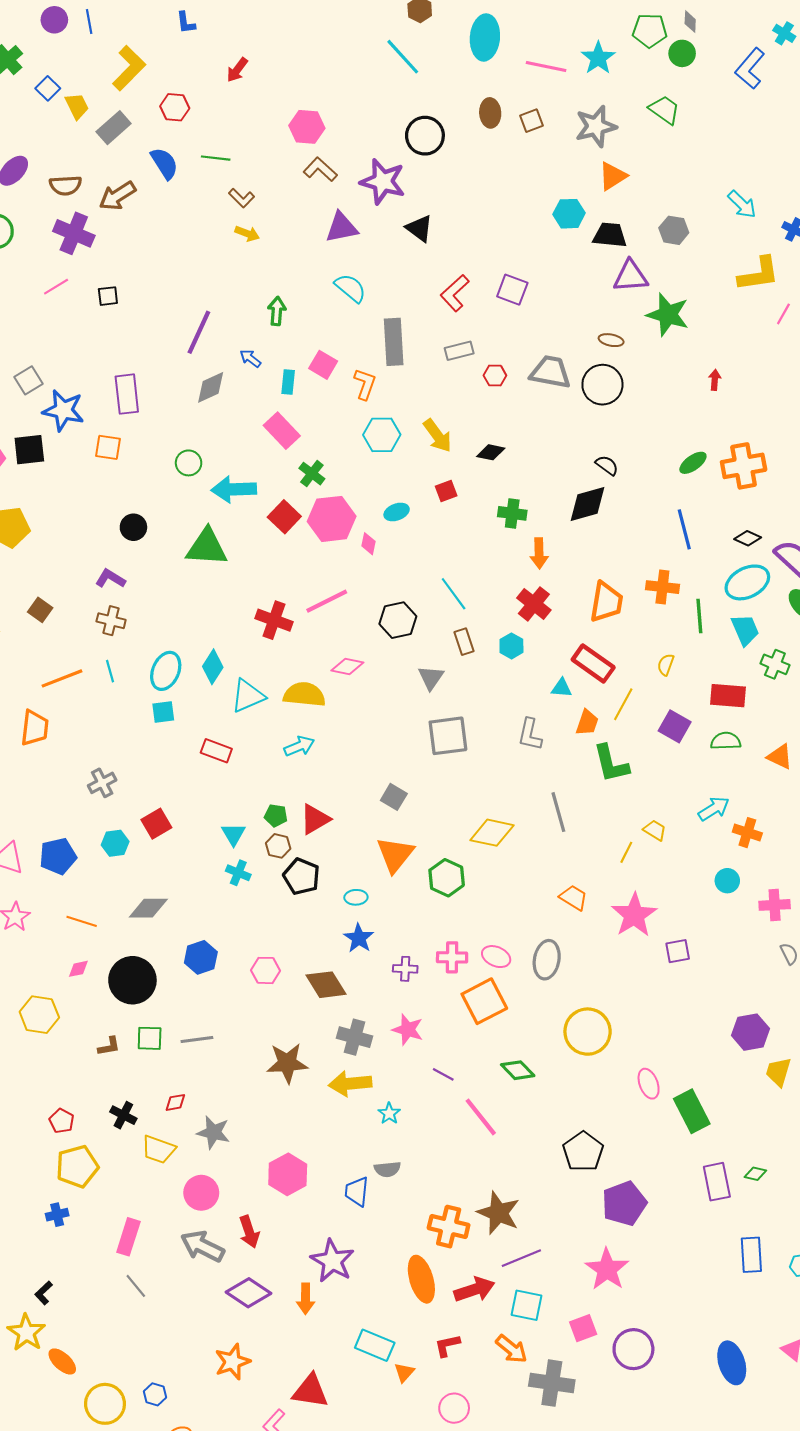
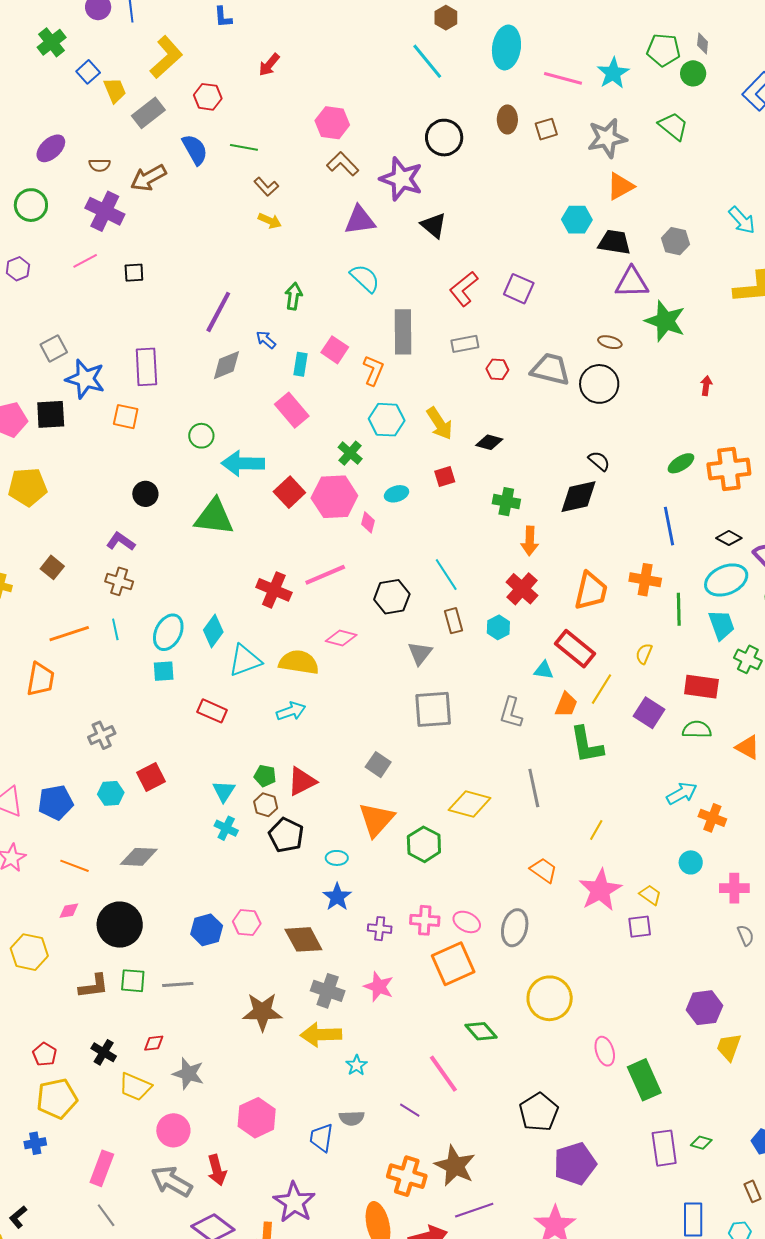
brown semicircle: (65, 185) -> (100, 165), size x0.7
green cross: (312, 474) -> (350, 453), moved
yellow trapezoid: (655, 830) -> (650, 895), moved
blue hexagon: (201, 957) -> (207, 930), moved
brown L-shape: (109, 1046) -> (94, 986), size x1.4
purple line: (443, 1074) -> (410, 1110), moved

